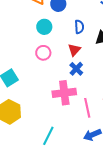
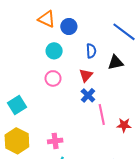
pink cross: (64, 93) -> (55, 141), moved, size x0.6
pink line: (87, 108) -> (102, 114), moved

